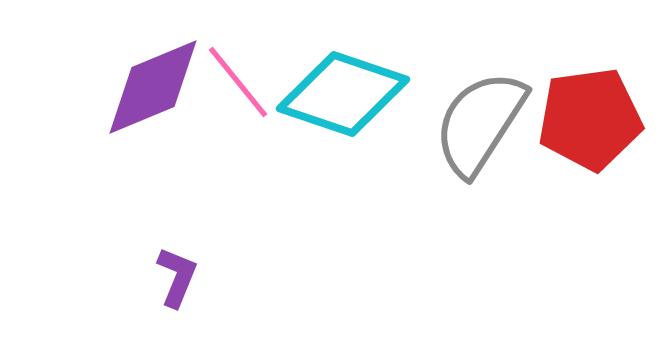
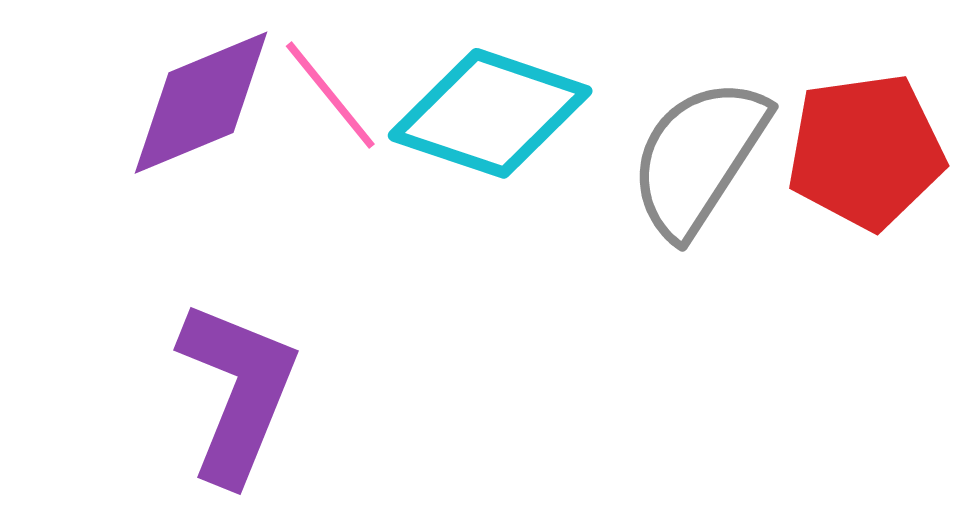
purple L-shape: (177, 277) -> (238, 392), size x2.0

